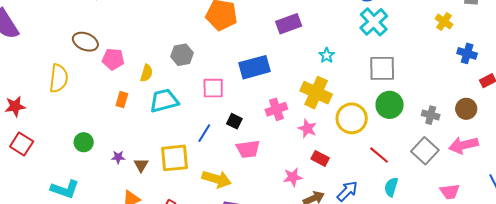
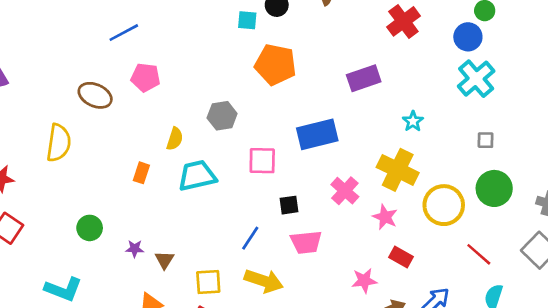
pink pentagon: (113, 59) -> (145, 77), moved
gray square: (382, 68) -> (486, 140), size x0.5
pink cross: (276, 109) -> (345, 191), turned -30
black square: (234, 121) -> (289, 205), turned -35
blue line: (204, 133) -> (250, 238), moved
yellow square: (174, 158) -> (208, 282), moved, size x0.7

